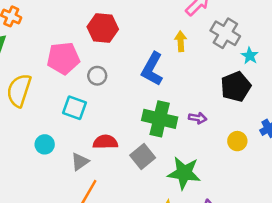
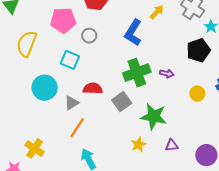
yellow arrow: (181, 41) -> (157, 12), turned 42
green cross: (160, 119) -> (137, 73), turned -36
cyan circle: (45, 144) -> (45, 88), size x1.6

